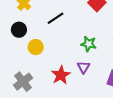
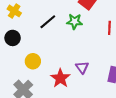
green star: (89, 44) -> (74, 21), moved
yellow circle: (36, 47) -> (33, 61), moved

